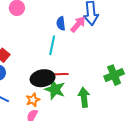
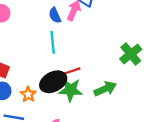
green arrow: (84, 97) -> (105, 89), turned 90
orange star: (33, 100) -> (28, 94), moved

